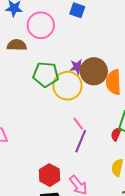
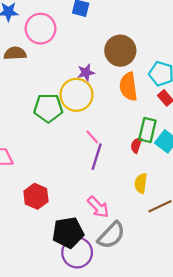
brown circle: (94, 71) -> (120, 51), moved
green pentagon: (46, 74) -> (48, 108), moved
red hexagon: (50, 175) -> (36, 196), moved

